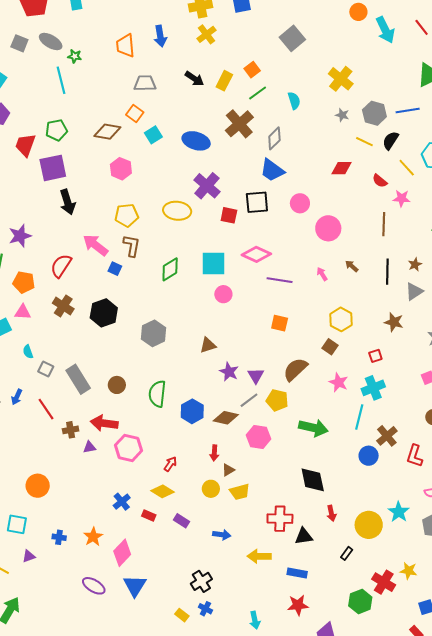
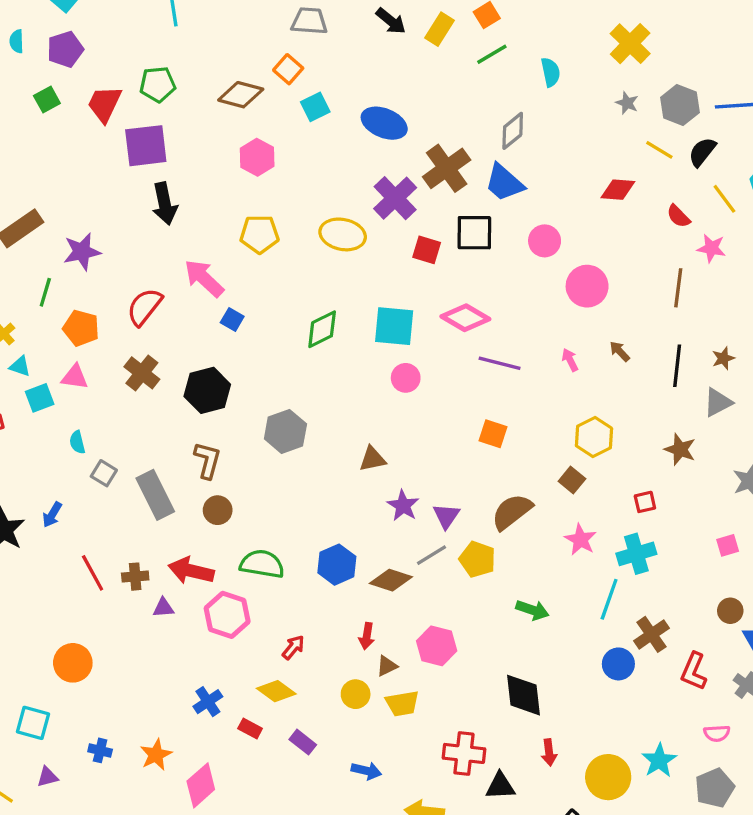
brown cross: (239, 124) -> (447, 168), moved
brown L-shape: (132, 246) -> (207, 460), moved
green semicircle: (157, 394) -> (262, 564), moved, turned 88
red line: (46, 409) -> (93, 573), moved
green arrow: (313, 428) -> (532, 610), size x0.7
pink hexagon: (259, 437) -> (437, 646), moved

